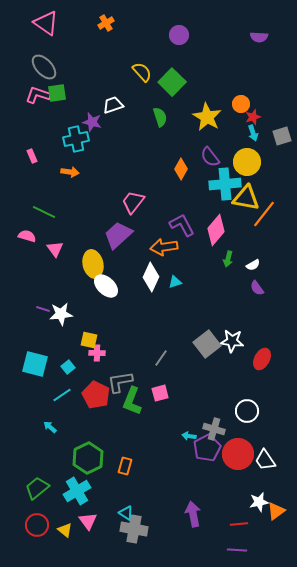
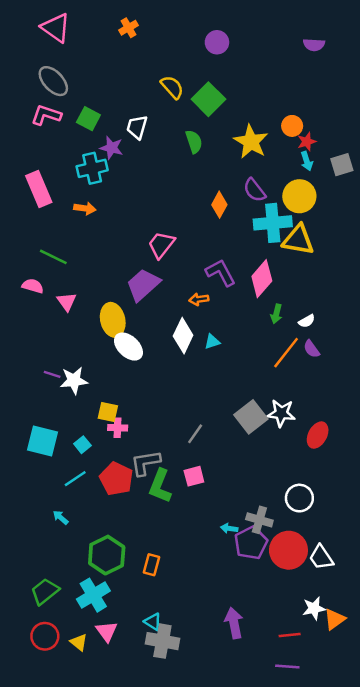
green square: (57, 93) -> (88, 119), moved, turned 36
white trapezoid: (113, 105) -> (137, 127), turned -55
pink rectangle: (32, 156) -> (39, 189), size x2.0
orange line: (264, 214) -> (286, 353), moved
orange arrow: (164, 247) -> (199, 299), size x0.6

